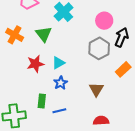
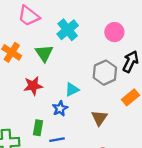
pink circle: (104, 21) -> (114, 32), moved
cyan triangle: (58, 63) -> (72, 90), moved

